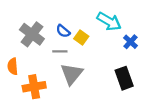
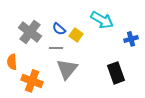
blue cross: (130, 42) -> (131, 39), moved, turned 32
orange cross: (34, 87) -> (32, 81), turned 30

